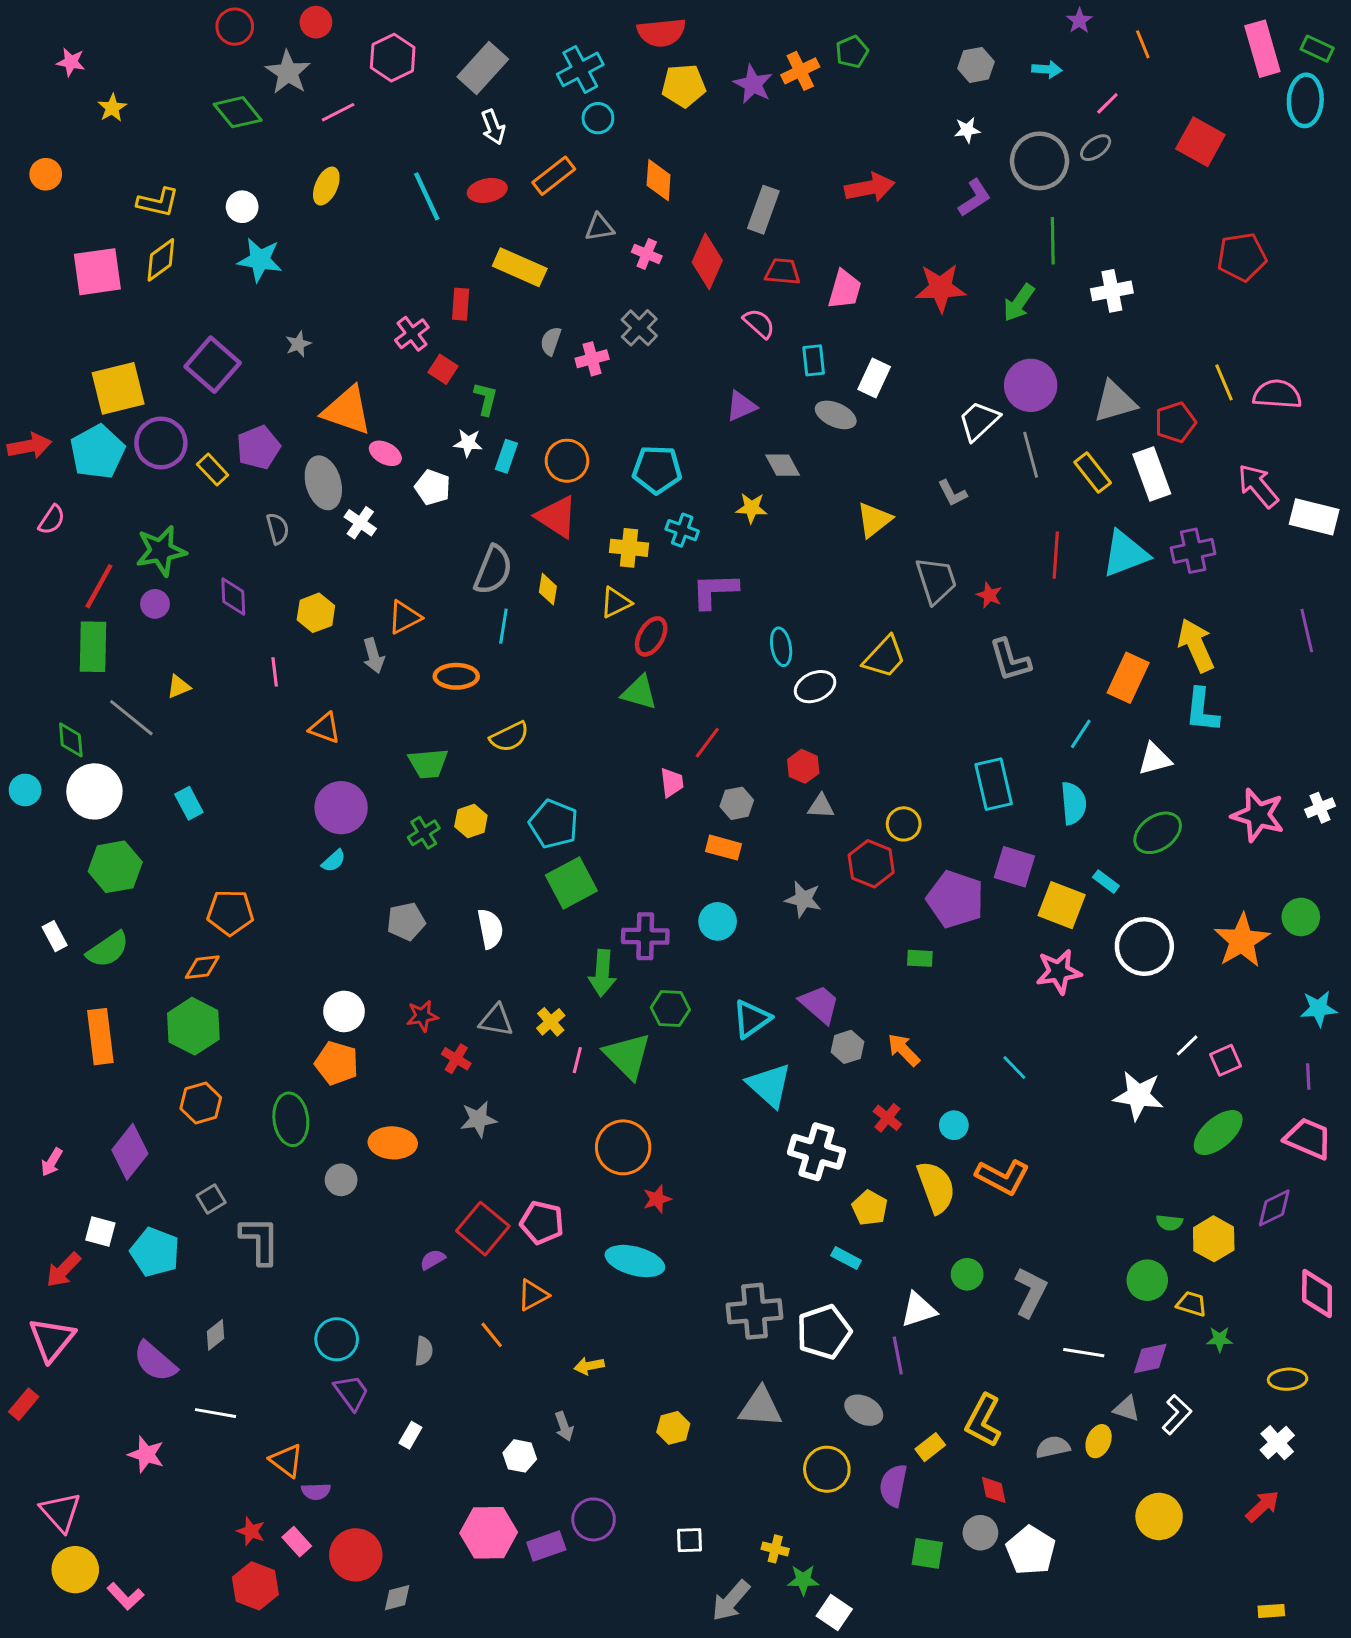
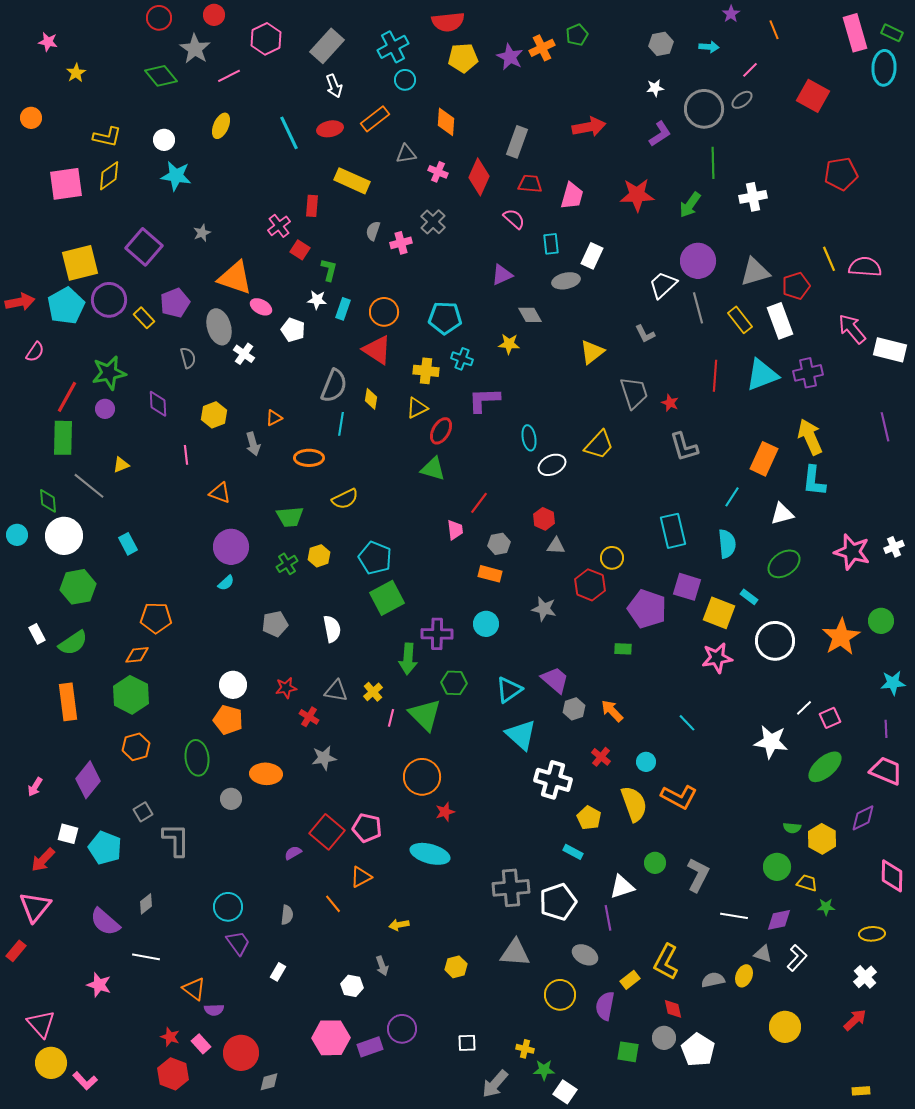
gray ellipse: (836, 415) -> (566, 281), turned -36
orange triangle: (405, 617) -> (274, 418), size x0.7

